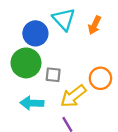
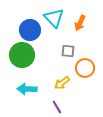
gray square: (53, 75) -> (68, 51), moved
yellow arrow: (73, 96) -> (62, 83), size x0.7

